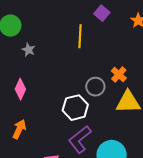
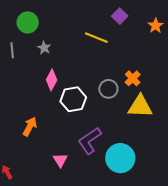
yellow line: (80, 36) -> (96, 38), turned -75
pink diamond: (20, 89) -> (52, 80), moved
white hexagon: (75, 108) -> (73, 99), moved

